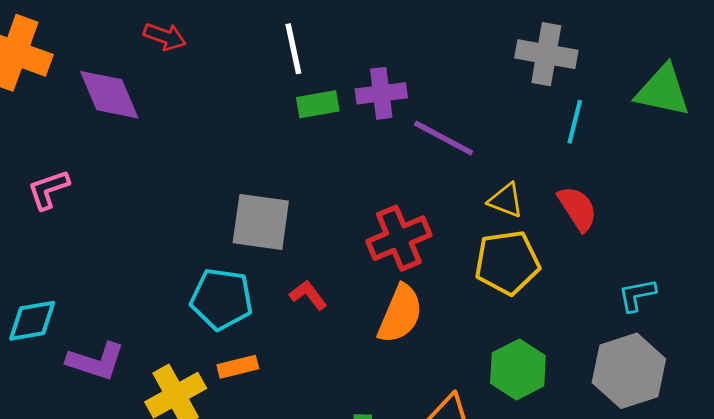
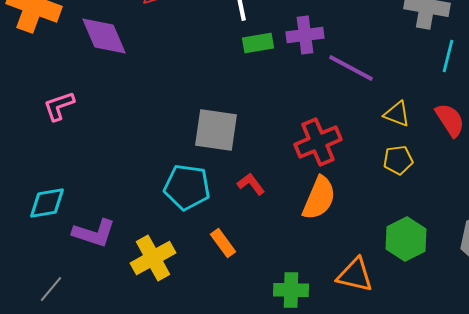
yellow pentagon: (507, 263) -> (398, 160), size x0.6
orange rectangle: (238, 367) -> (223, 243), moved, turned 68

